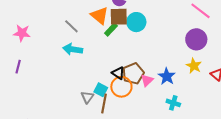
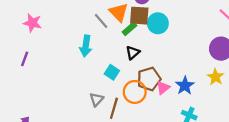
gray line: (71, 26) -> (101, 21), moved
cyan arrow: (73, 49) -> (86, 46), turned -96
black triangle: (118, 73) -> (133, 53), moved, turned 40
cyan square: (101, 90) -> (112, 72), moved

